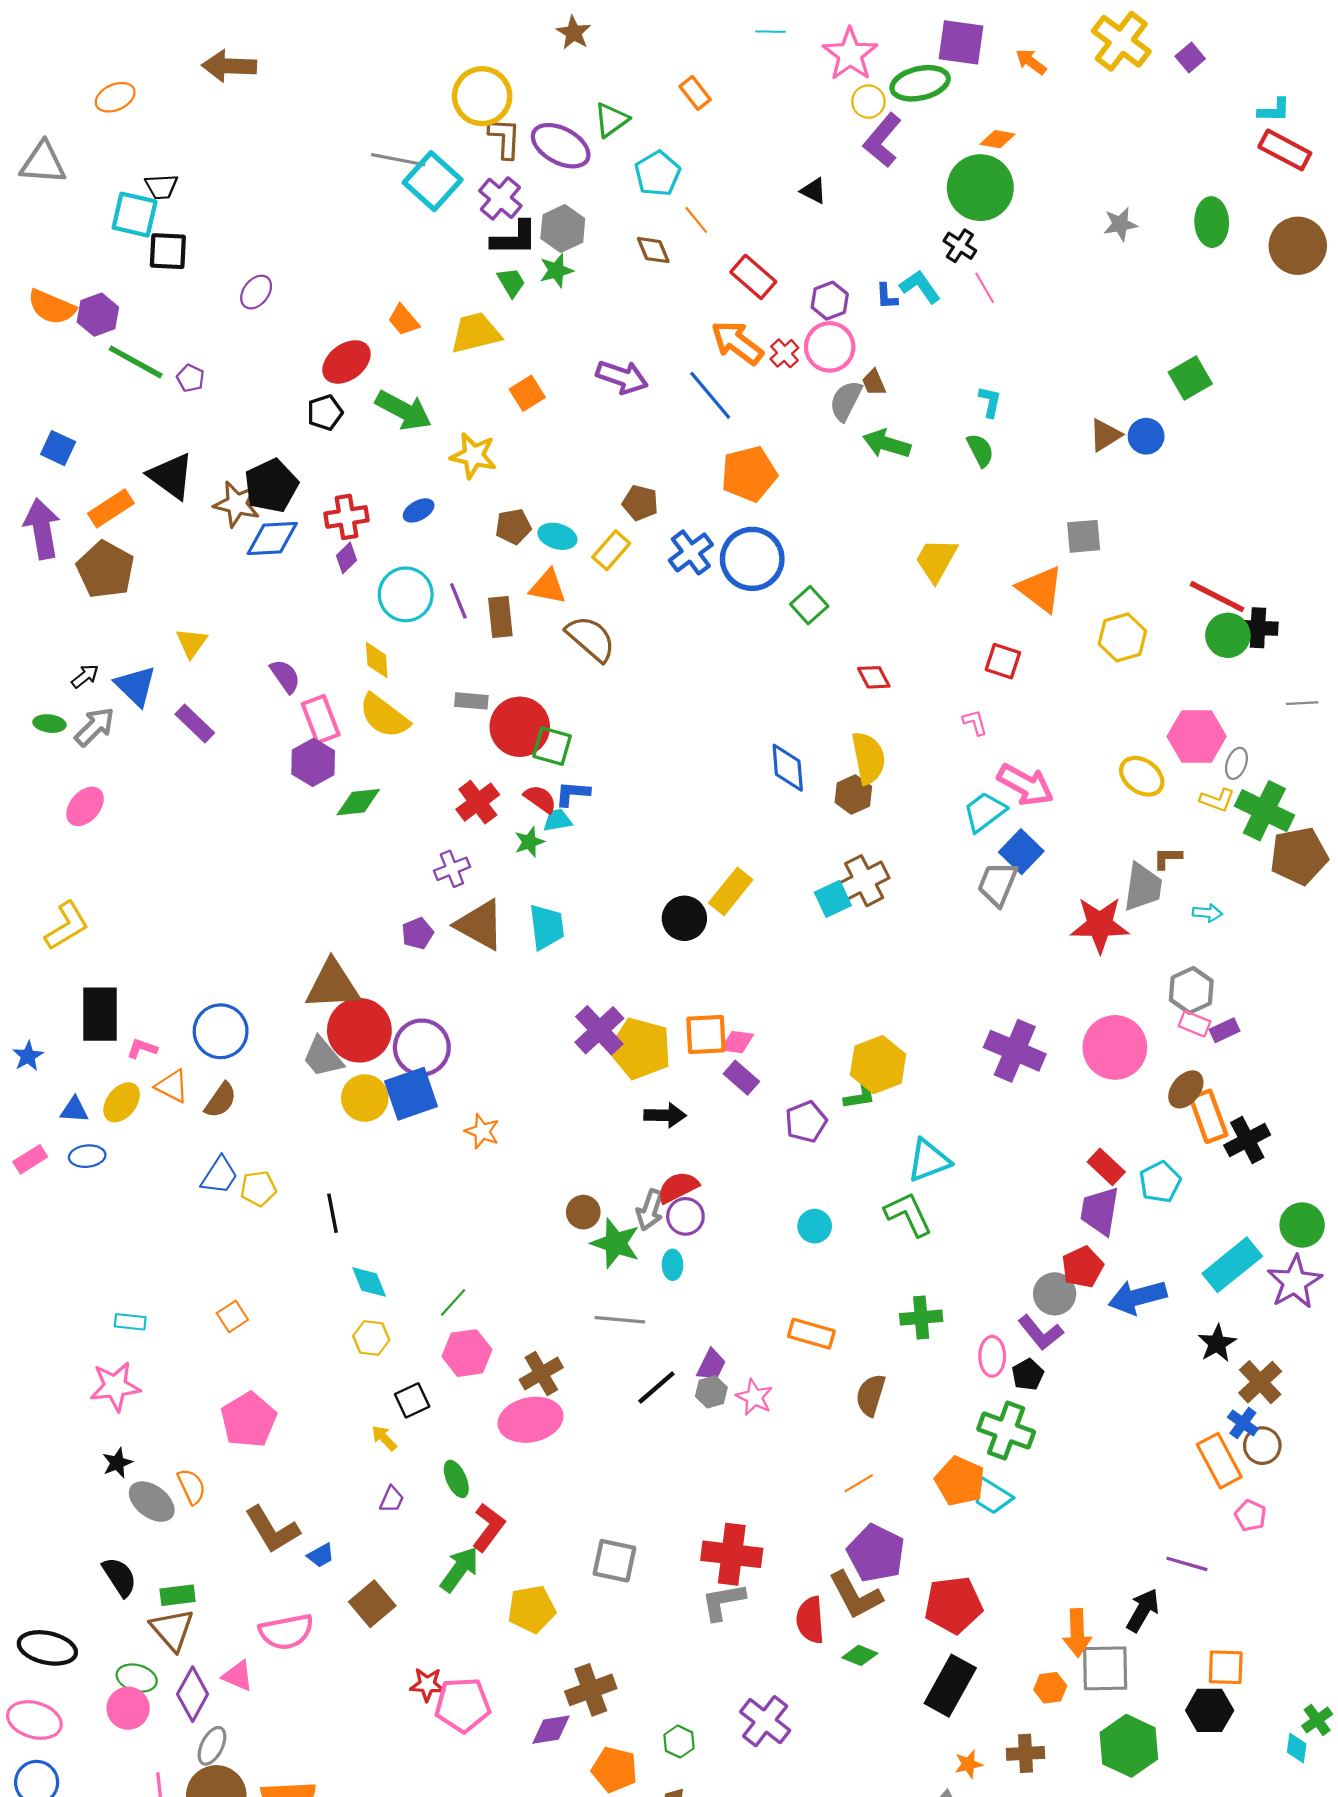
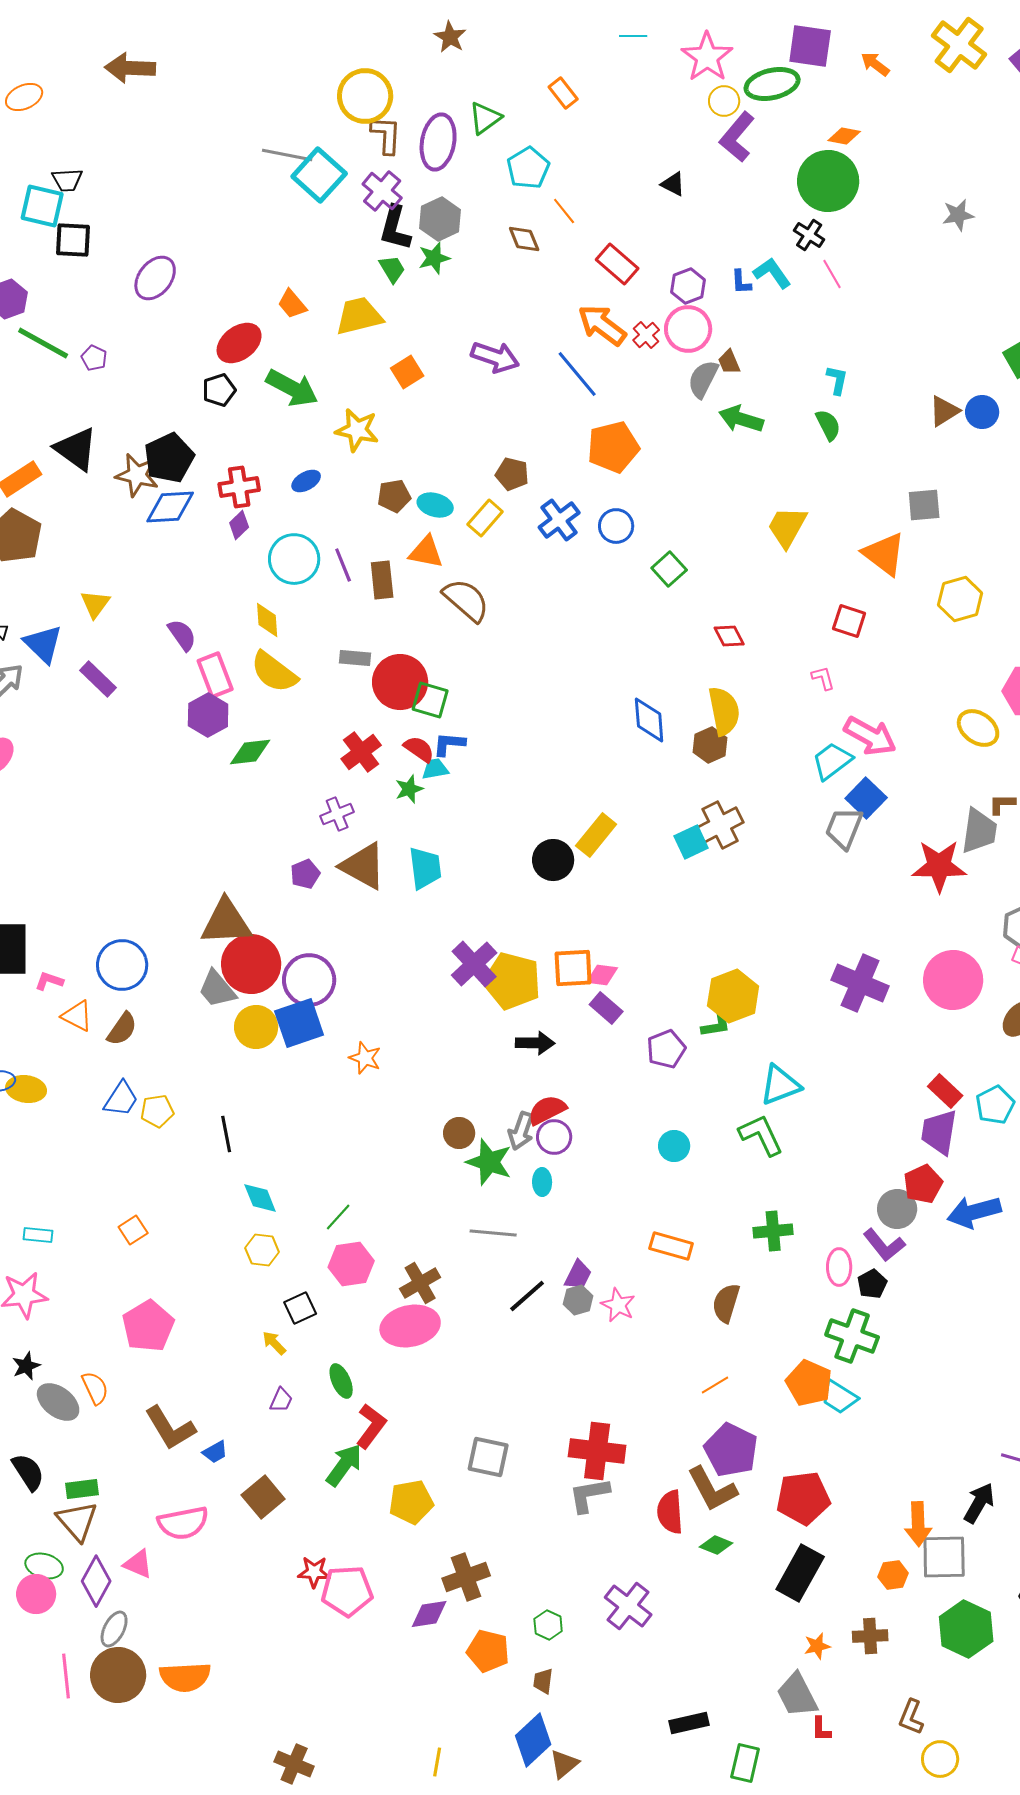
purple ellipse: (561, 146) -> (438, 142), turned 72
black L-shape: (514, 238) -> (395, 228), turned 105
purple ellipse: (256, 292) -> (155, 278), size x1.4
blue circle: (752, 559) -> (616, 526), size x0.6
yellow ellipse: (122, 1102) -> (26, 1089), moved, turned 60

